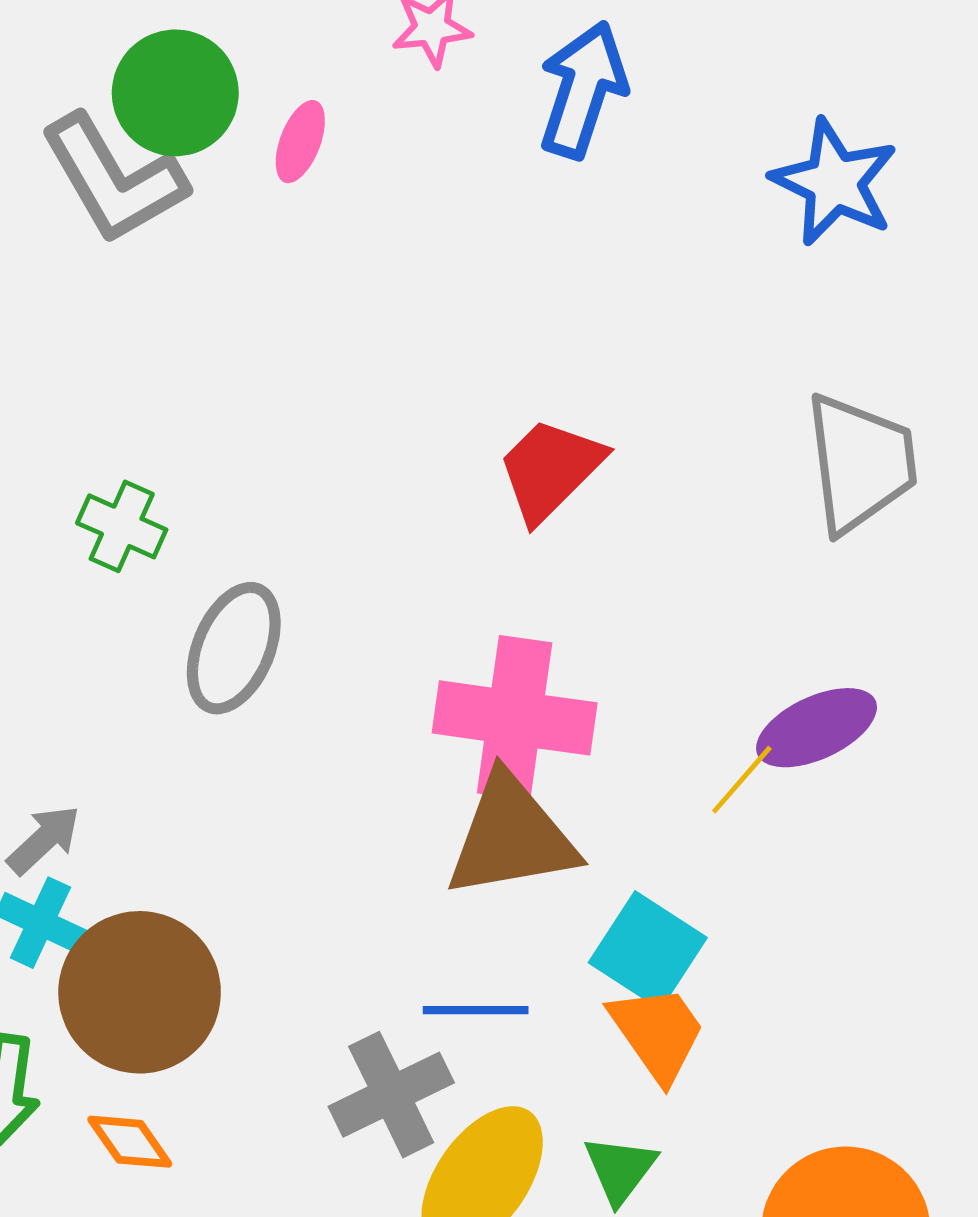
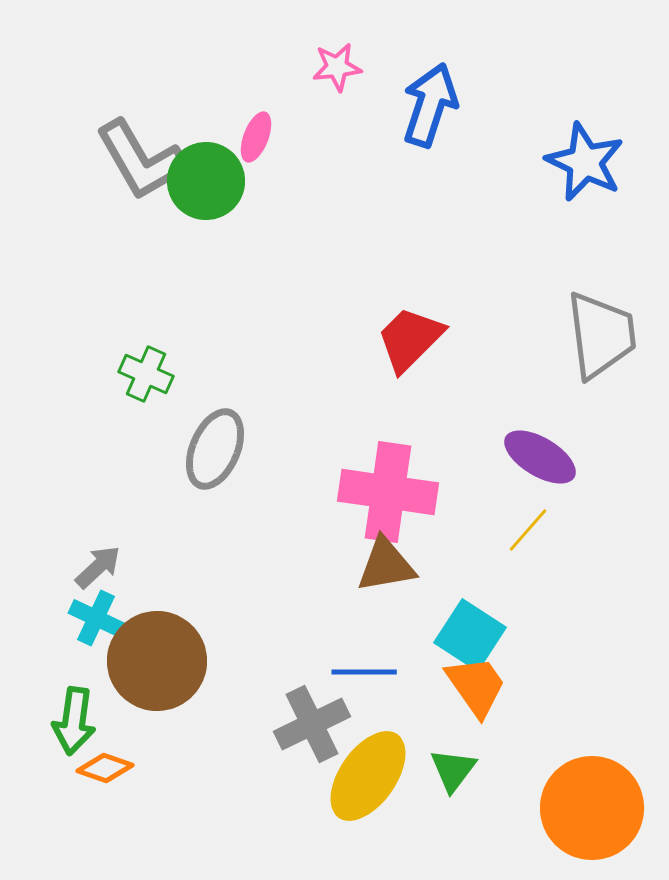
green circle: (175, 93) -> (206, 181), moved
purple ellipse: (817, 728) -> (540, 457), moved, turned 56
brown triangle: (511, 836) -> (386, 565), size x0.7
orange diamond: (130, 1142) -> (105, 768), moved, turned -36

